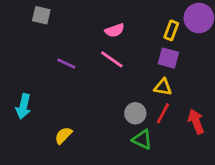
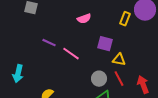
purple square: (168, 58) -> (105, 44), moved
pink line: (112, 59) -> (71, 54), moved
red line: (163, 113) -> (119, 79), turned -56

